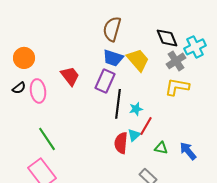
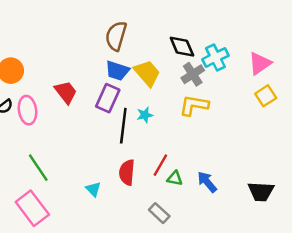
cyan star: (136, 109) -> (145, 115), moved
red line: (146, 126) -> (160, 165), moved
cyan triangle: (134, 135) -> (93, 189), moved, turned -32

